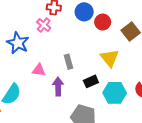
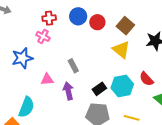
blue star: (18, 43) -> (22, 58), turned -30
yellow triangle: (110, 58) -> (121, 50), moved
black rectangle: (91, 81) -> (99, 89), moved

